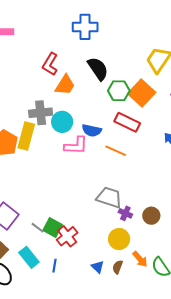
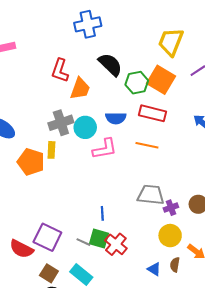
blue semicircle: (92, 130) -> (116, 118), moved
yellow rectangle: (26, 136) -> (51, 150), size x0.6
purple cross: (125, 213) -> (171, 208), turned -32
blue line: (55, 266) -> (102, 213), moved

